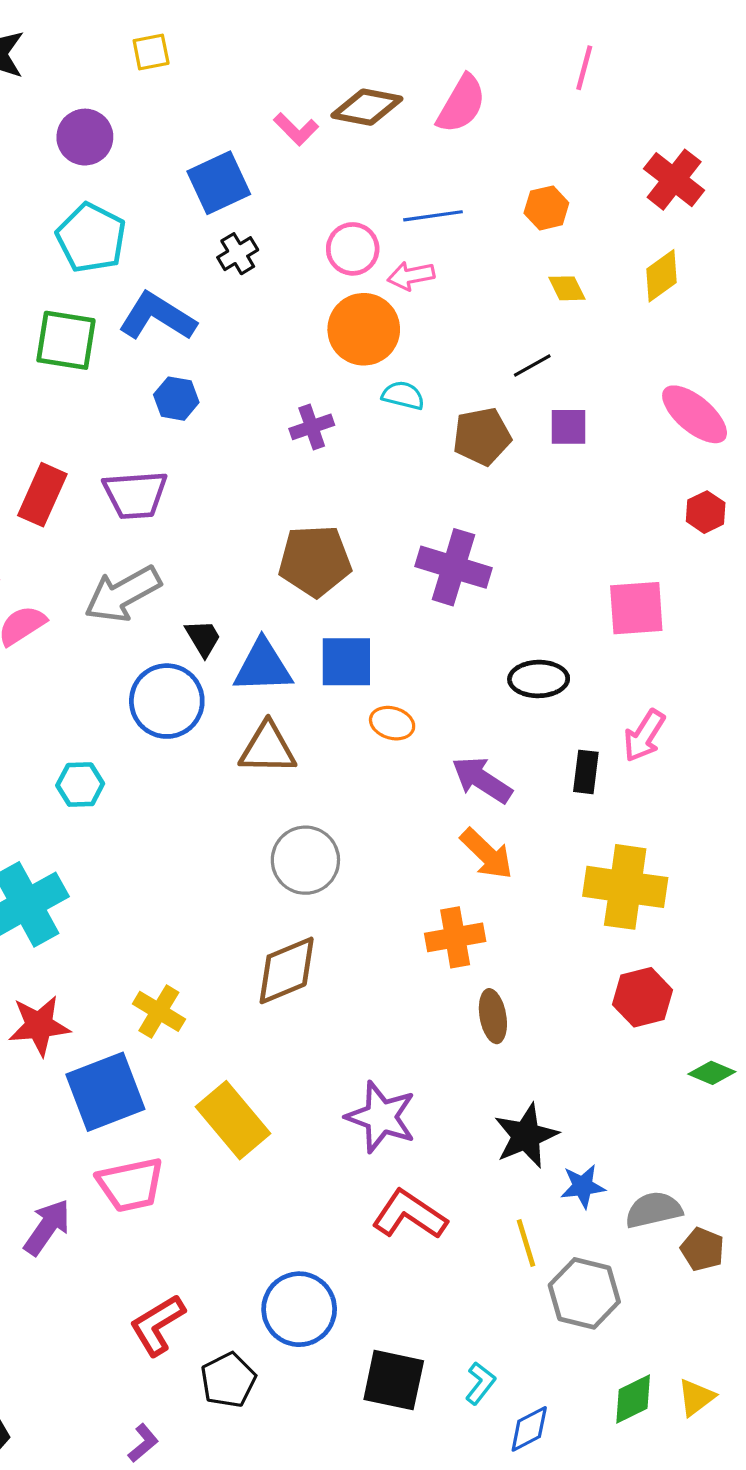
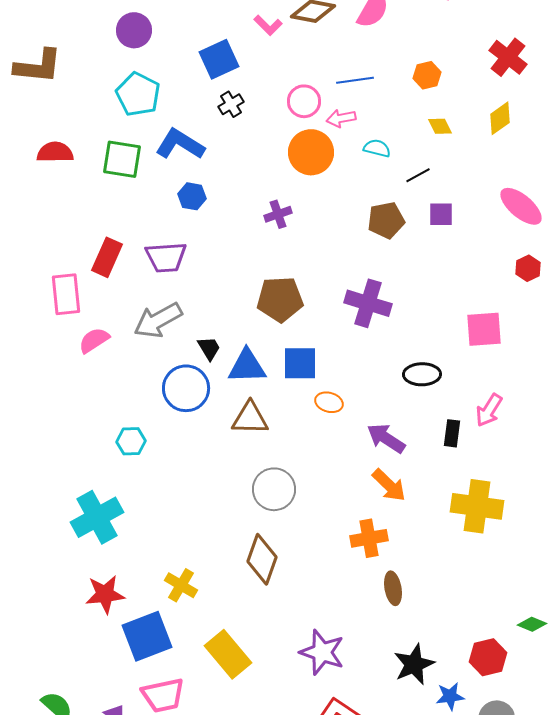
cyan semicircle: (403, 395) -> (377, 148), moved
brown diamond: (287, 970) -> (262, 559), turned -48
red hexagon: (643, 997) -> (488, 657), moved

